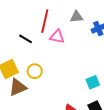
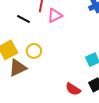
pink triangle: (57, 37) -> (55, 15), turned -35

